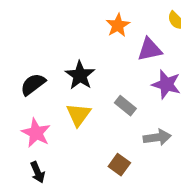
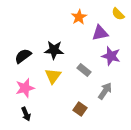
black star: (80, 75) -> (54, 50), turned -30
pink star: (36, 133) -> (25, 88), turned 30
gray arrow: (157, 137) -> (105, 91), turned -48

